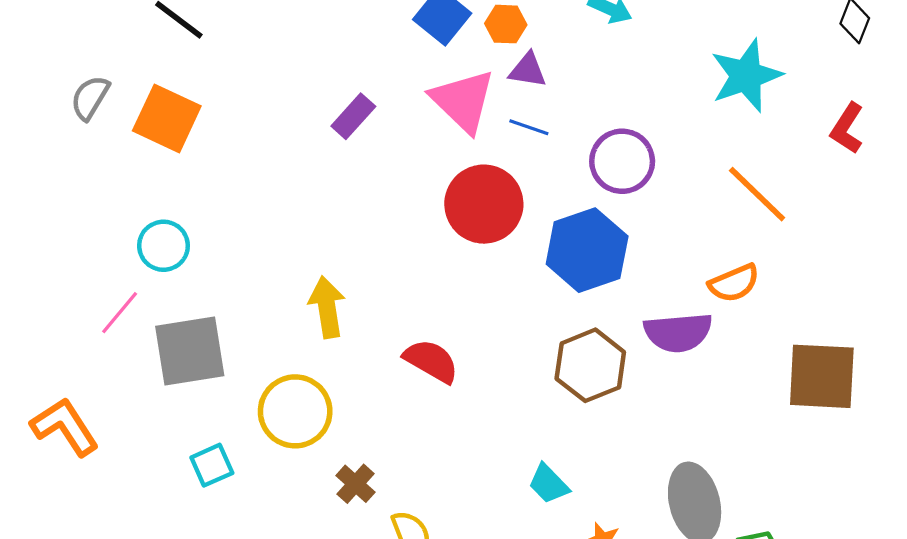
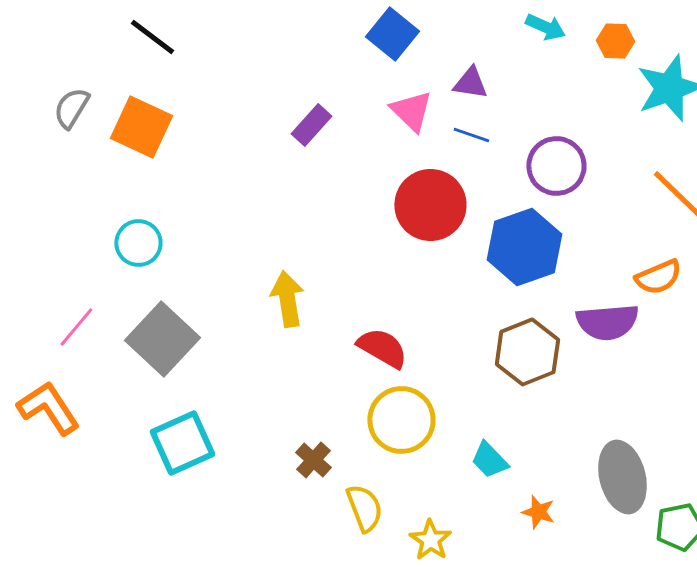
orange hexagon: (506, 24) -> (615, 41), moved
pink triangle: (463, 101) -> (411, 111), size x0.7
pink line: (120, 313) -> (76, 327), moved
gray square: (190, 351) -> (162, 339), turned -38
yellow circle: (295, 411) -> (401, 420), moved
cyan square: (212, 465) -> (182, 443), size x1.6

